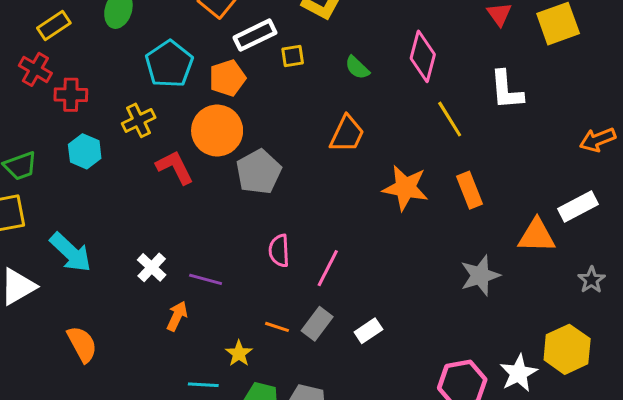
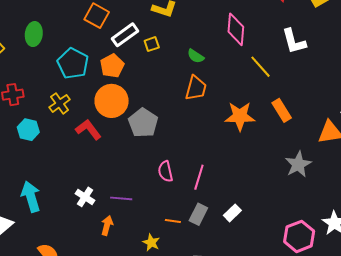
green semicircle: (357, 68) -> (196, 56), moved
cyan arrow: (71, 252) -> (31, 197), turned -140

